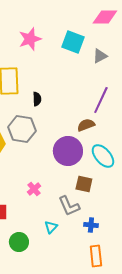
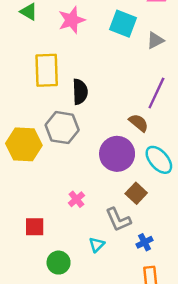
black semicircle: (37, 99) -> (80, 92), size x1.5
brown semicircle: (86, 125) -> (139, 123), turned 60
brown square: (84, 184) -> (136, 193), turned 30
blue cross: (91, 225) -> (145, 242), turned -32

